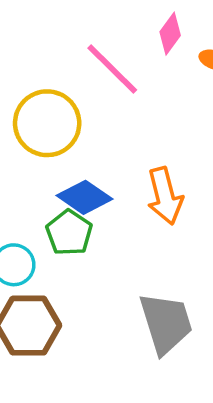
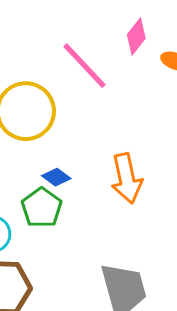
blue diamond: (85, 197) -> (56, 177), size x0.6

